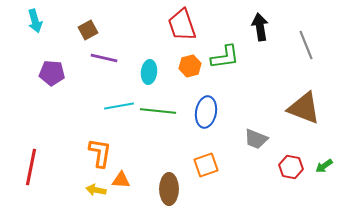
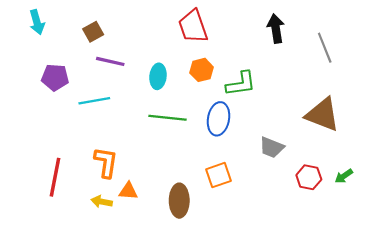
green L-shape: (225, 57) -> (241, 84), moved
cyan line: (119, 106) -> (94, 101), moved
red line: (31, 167) -> (55, 177), moved

